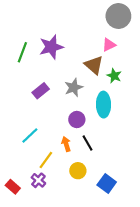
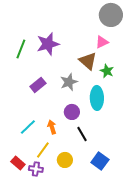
orange arrow: (66, 144) -> (52, 127), moved
yellow circle: (78, 171) -> (65, 160), moved
purple cross: (38, 180) -> (36, 169), turned -32
blue square: (107, 184) -> (100, 161), moved
red rectangle: (13, 187) -> (18, 163), moved

